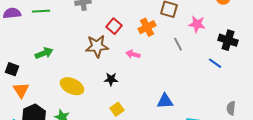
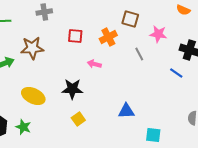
red square: (114, 26) -> (75, 36), turned -35
brown star: (97, 46) -> (32, 48), moved
black star: (111, 79) -> (72, 89), size x1.5

